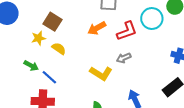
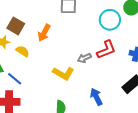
orange arrow: (97, 28) -> (44, 33), moved, turned -30
red L-shape: (127, 31) -> (106, 50), moved

